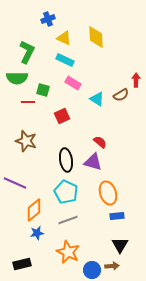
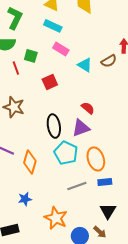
red line: (28, 102) -> (16, 68), turned 72
purple triangle: (93, 162) -> (81, 128), turned -36
cyan pentagon: (66, 192) -> (66, 153), moved
orange diamond: (34, 210) -> (30, 162), moved, turned -35
gray line: (68, 220) -> (77, 186), moved
brown arrow: (112, 266) -> (100, 232), turned 48

